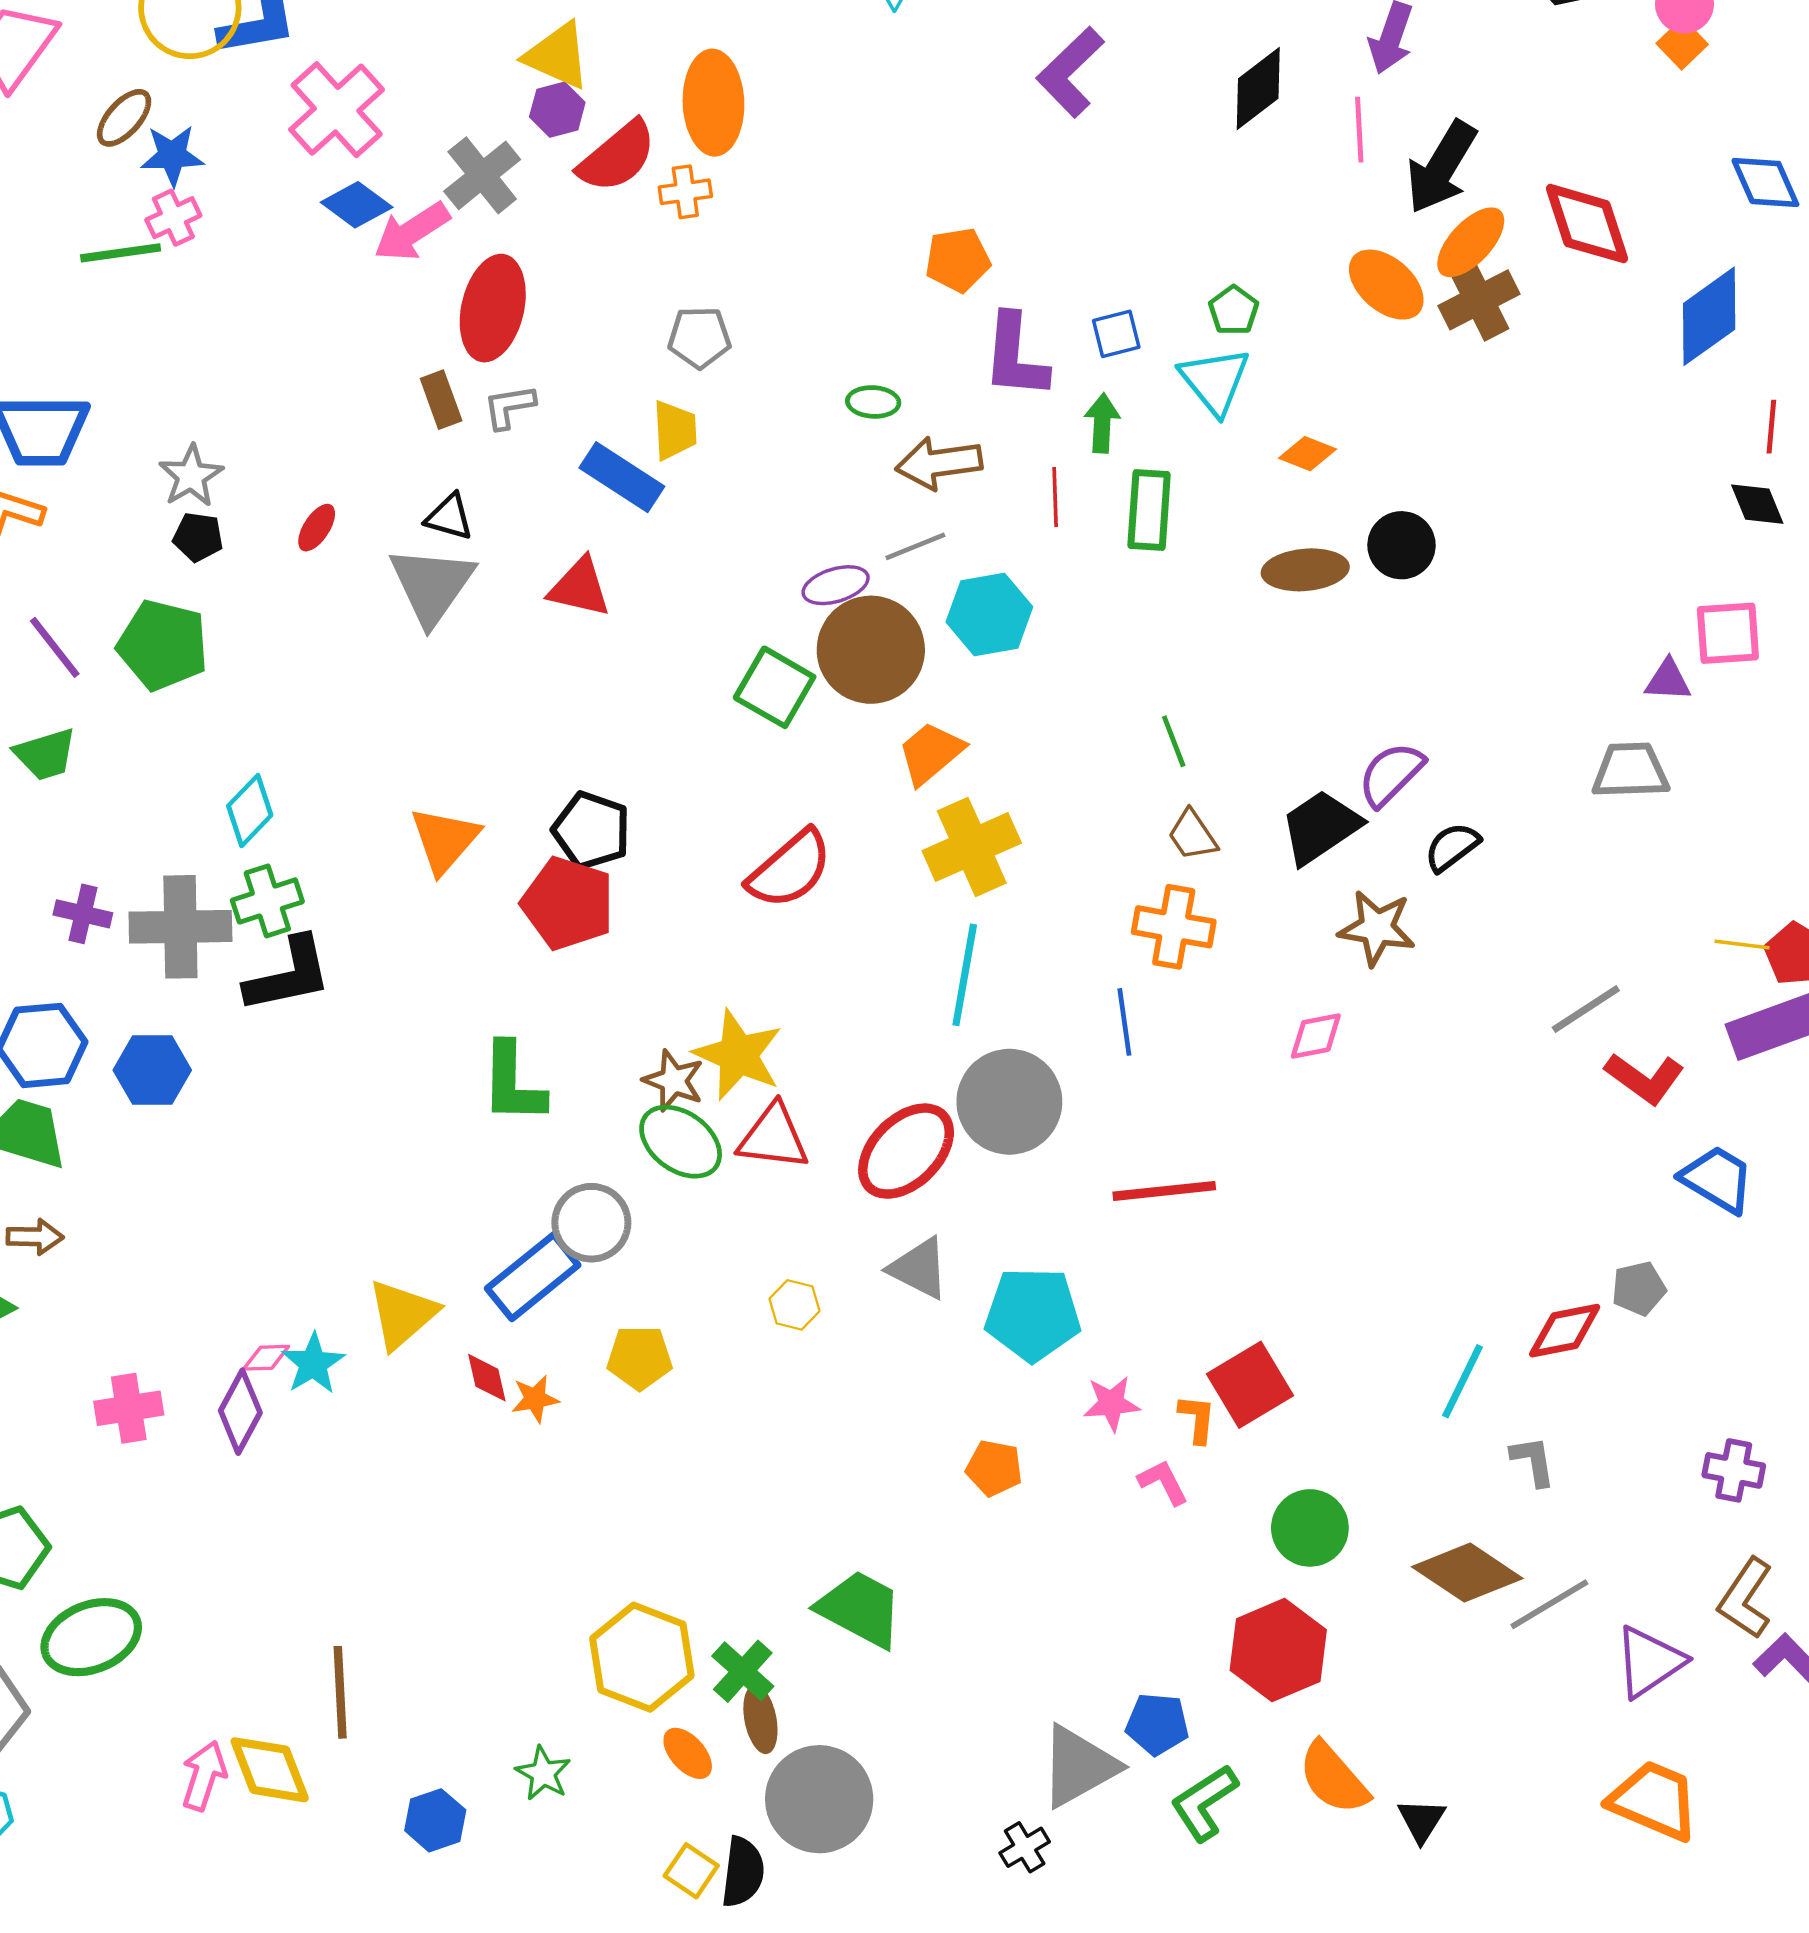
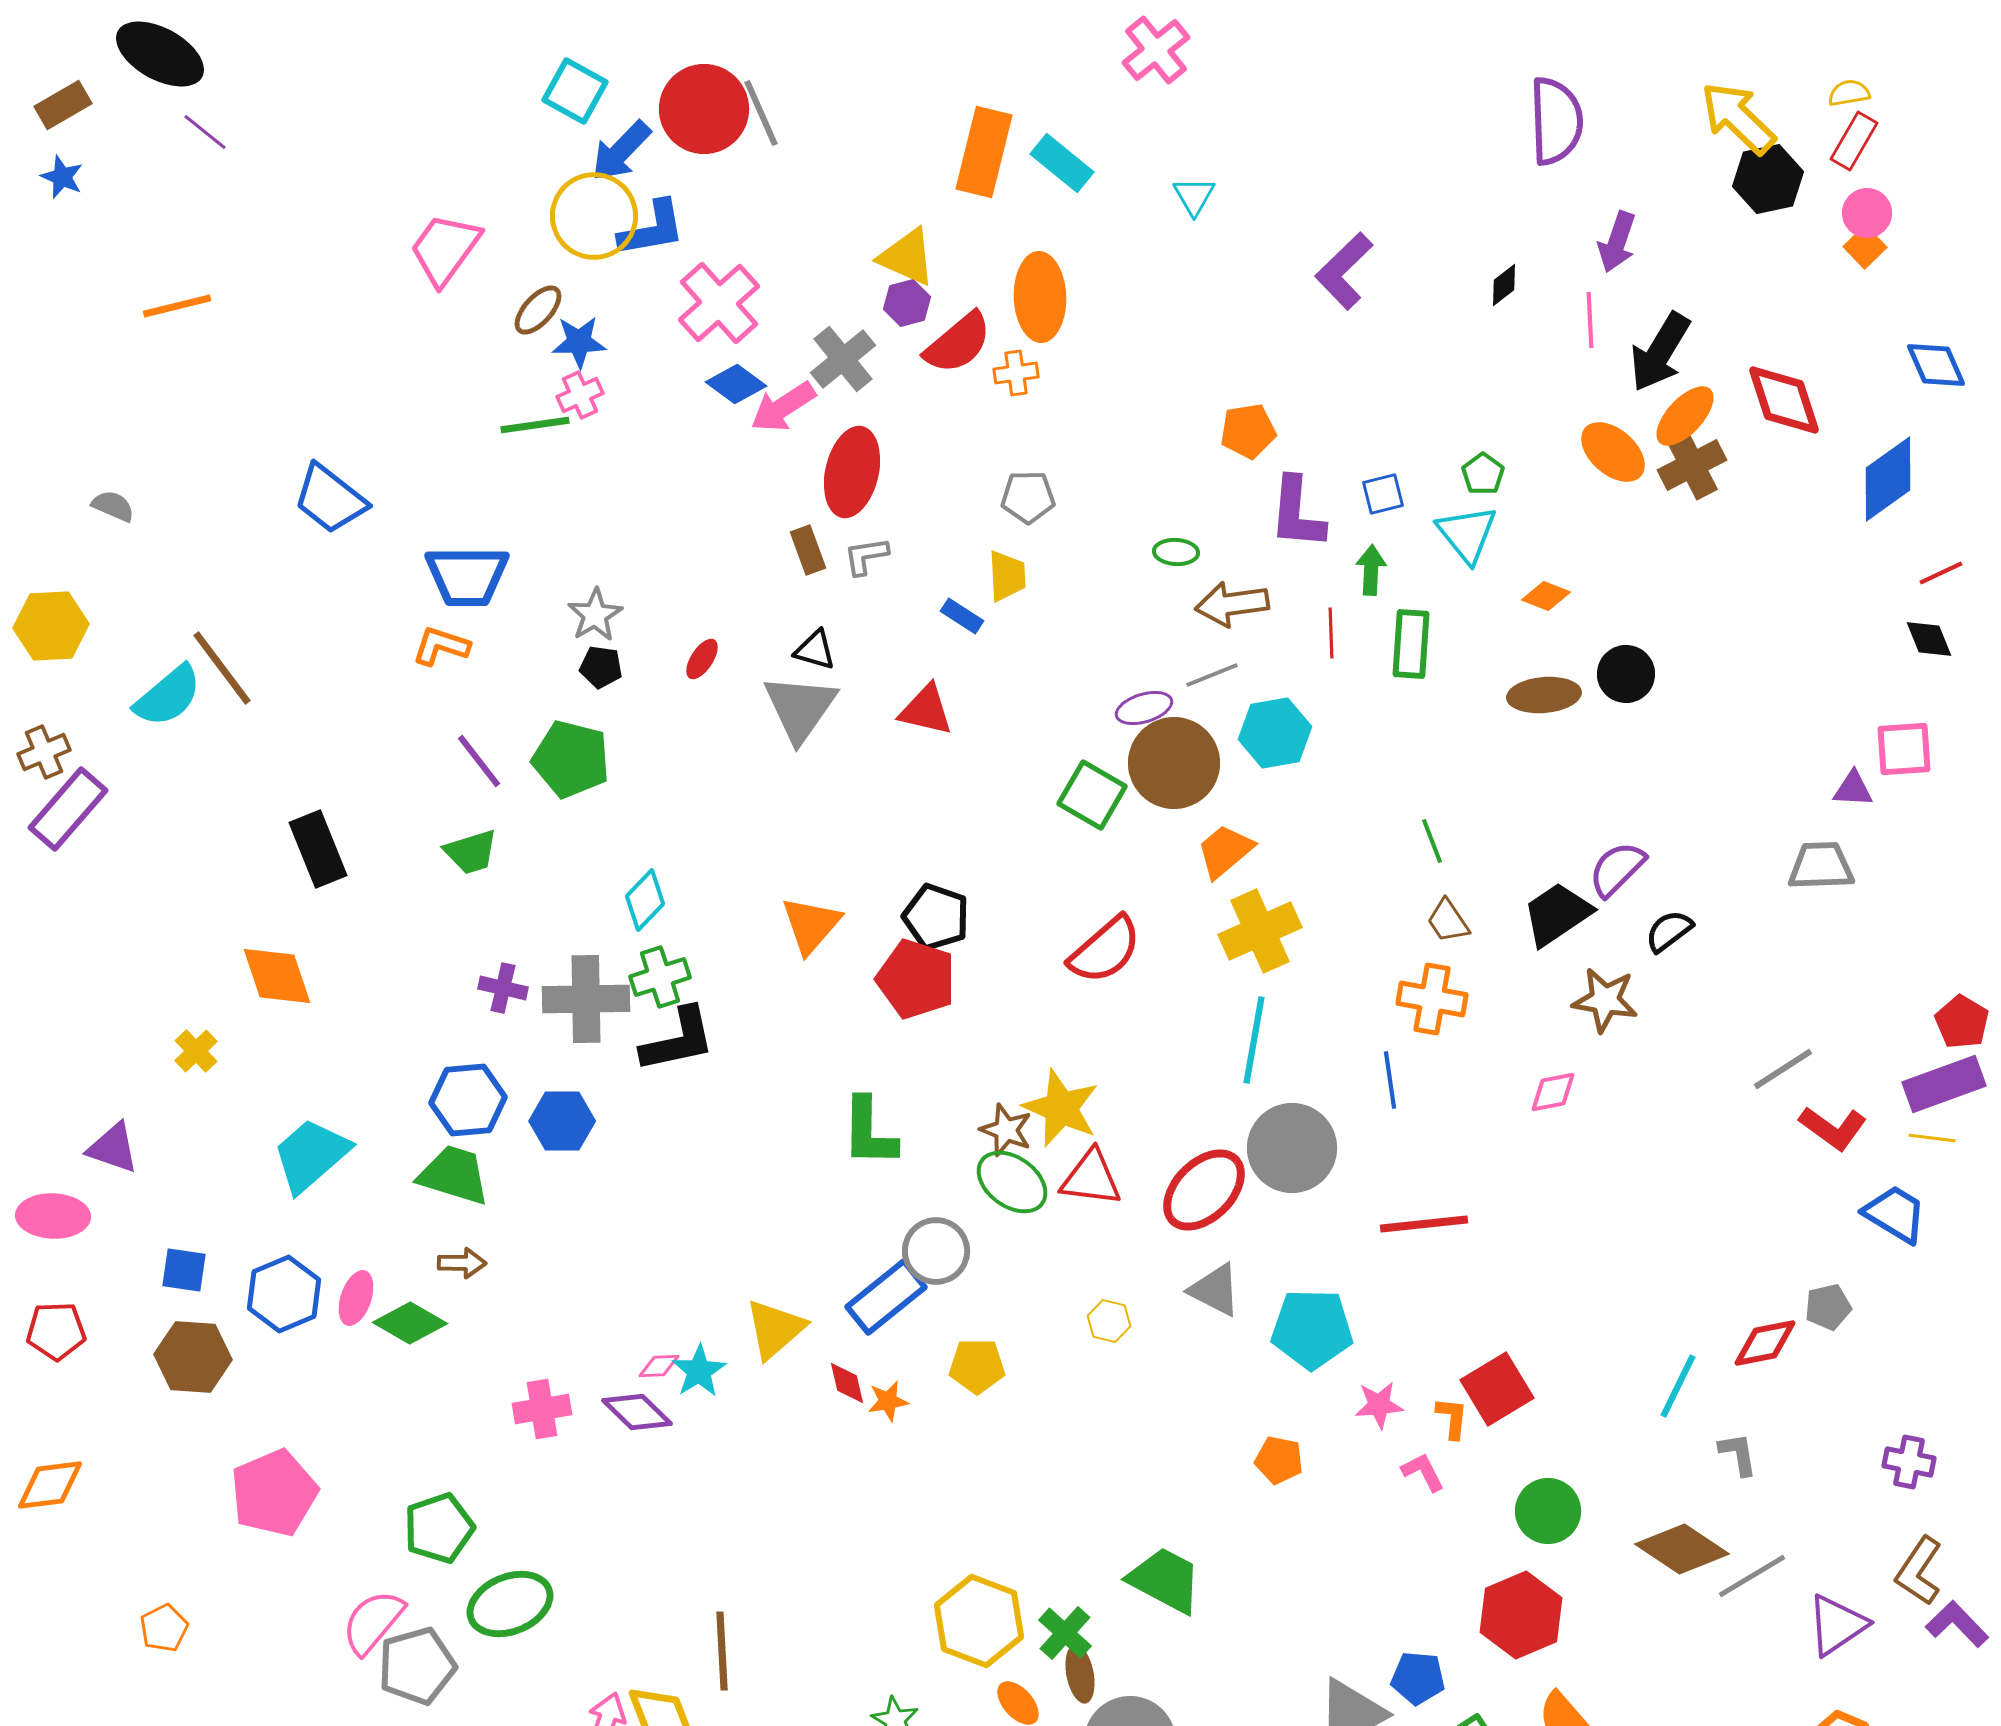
black diamond: (1258, 88) -> (1504, 285), size x0.6
red line: (1771, 427) -> (1941, 573), turned 60
blue rectangle: (622, 477) -> (962, 616), size x0.6
yellow line: (1742, 944) -> (1932, 1138), moved
purple diamond: (240, 1412) -> (637, 1412), turned -74

